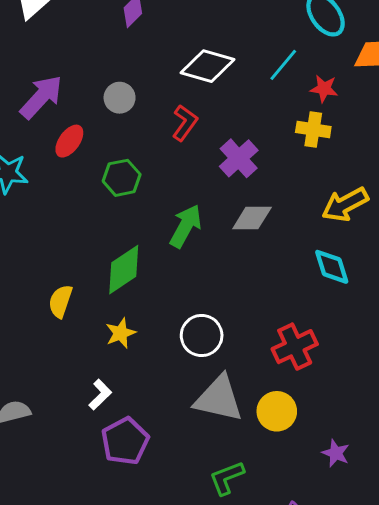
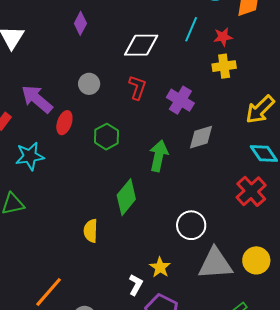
purple arrow: (41, 97) -> (37, 99), turned -76
yellow star: (121, 333) -> (160, 267), moved
red cross: (295, 347) -> (251, 191), moved

